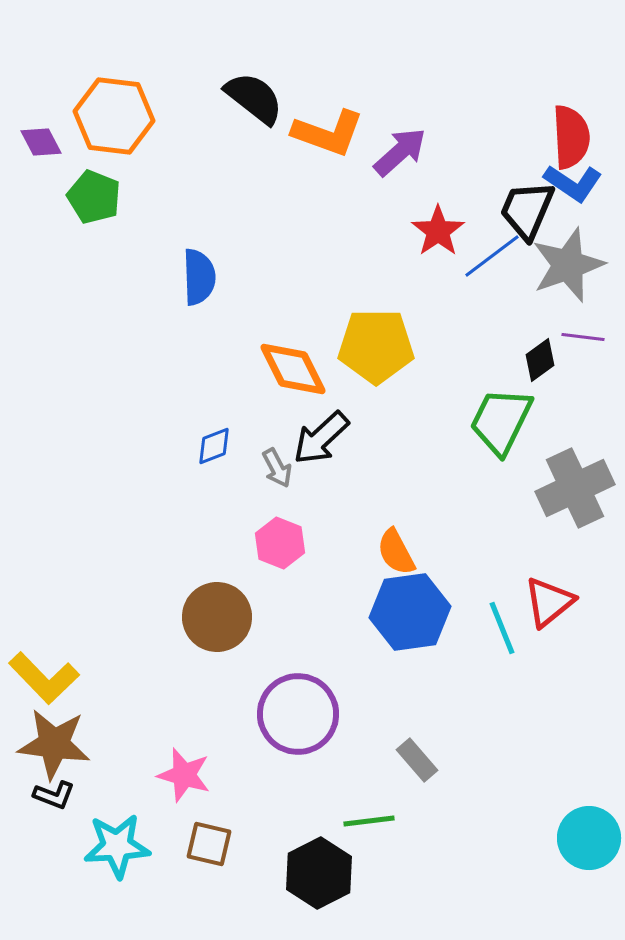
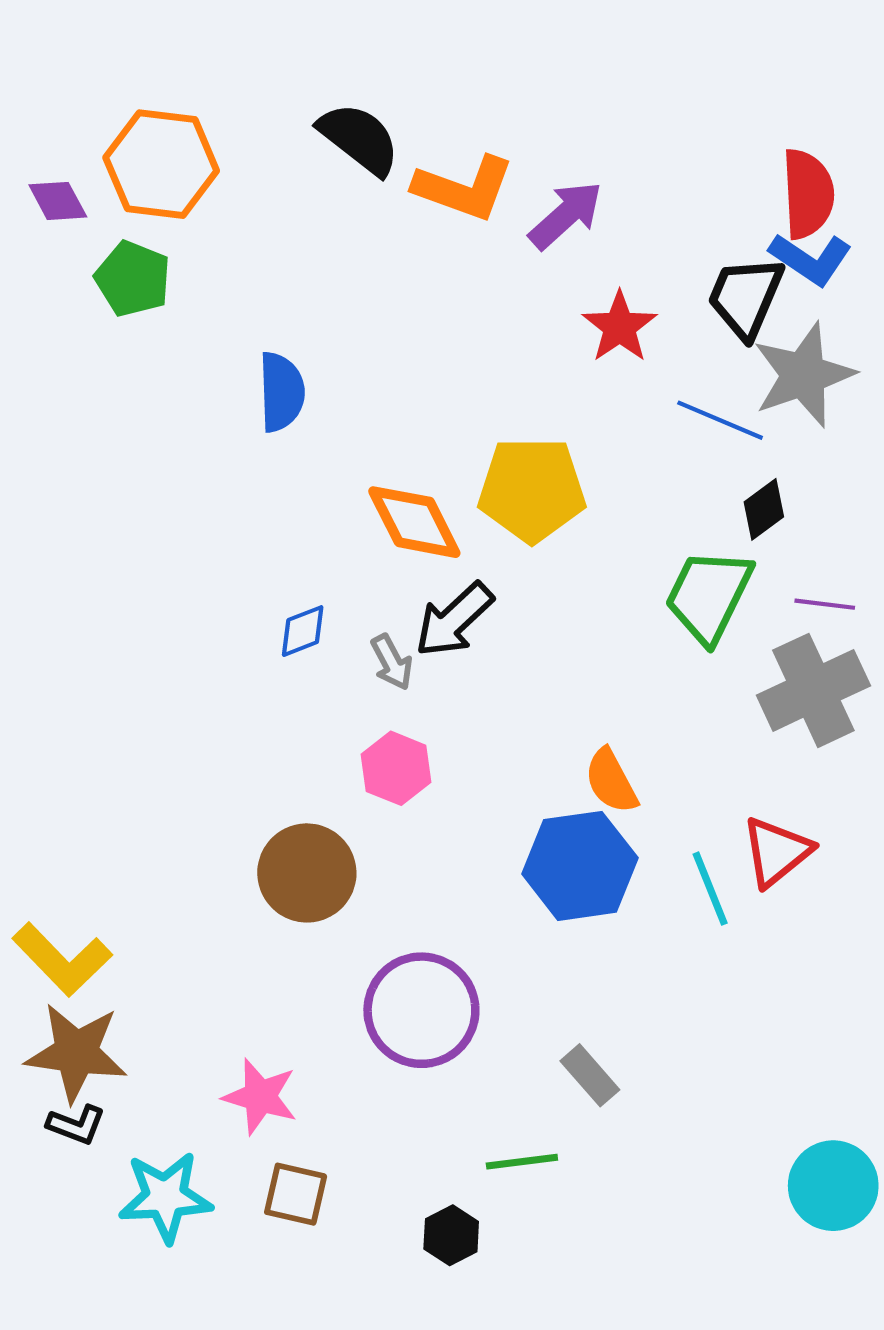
blue line: (492, 256) -> (720, 420), moved, turned 60
purple line: (583, 337) -> (825, 604), moved
orange semicircle: (396, 552) -> (611, 781), moved
black hexagon: (319, 873) -> (451, 1235), size x0.6

